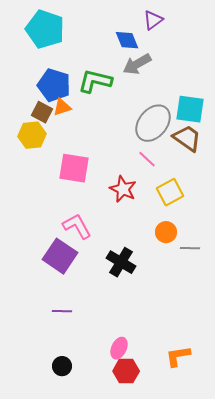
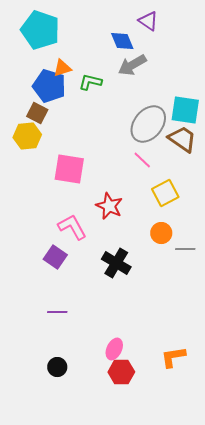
purple triangle: (153, 20) -> (148, 21), turned -50
green L-shape: (95, 81) -> (90, 82), size x0.7
orange triangle: (62, 107) -> (62, 68), moved
red star: (123, 189) -> (109, 206), moved
purple square: (60, 256) -> (55, 257), size x0.7

